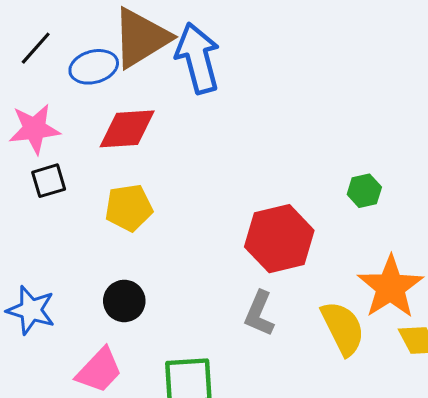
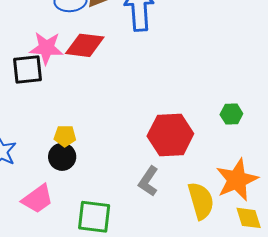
pink star: (34, 129) -> (46, 48), moved
black square: (49, 181) -> (27, 70), size x1.4
yellow pentagon: (129, 208) -> (65, 136), moved, size x0.7

